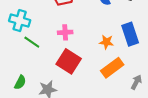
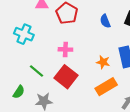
green line: (32, 42) -> (37, 71), moved

